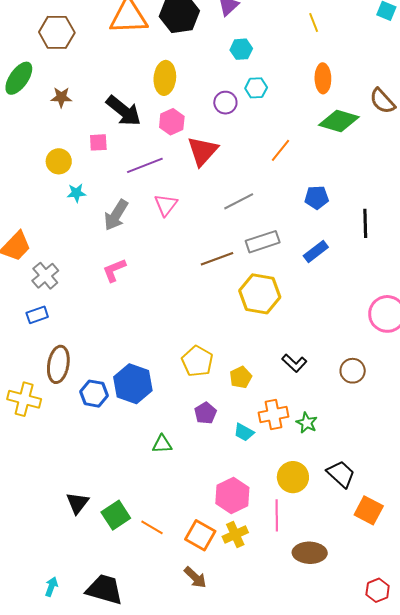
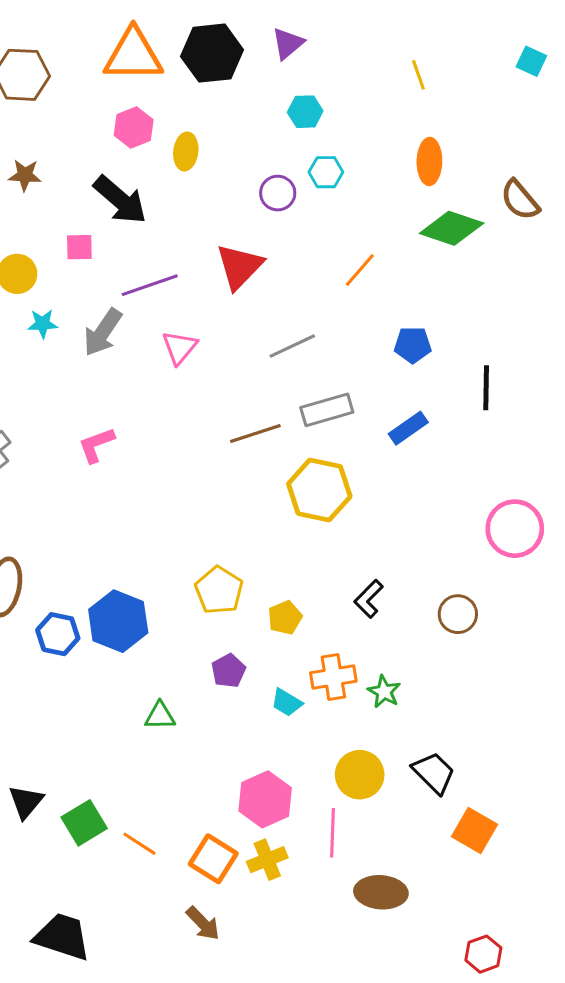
yellow ellipse: (165, 78) -> (186, 151), size x0.7
pink hexagon: (172, 122) -> (134, 127), moved
gray arrow: (116, 215) -> (103, 332), moved
black L-shape: (294, 363) -> (369, 599), turned 90

